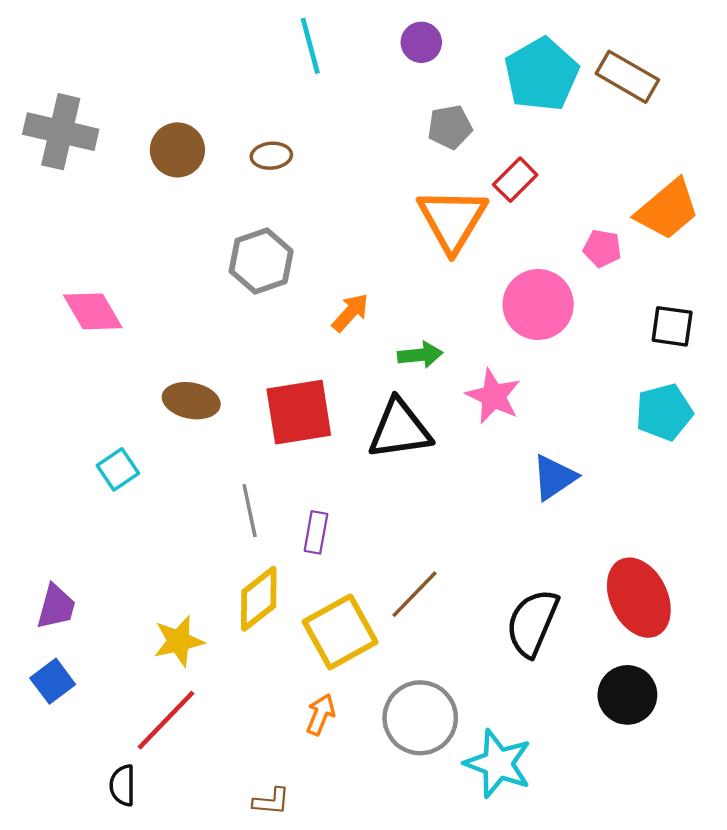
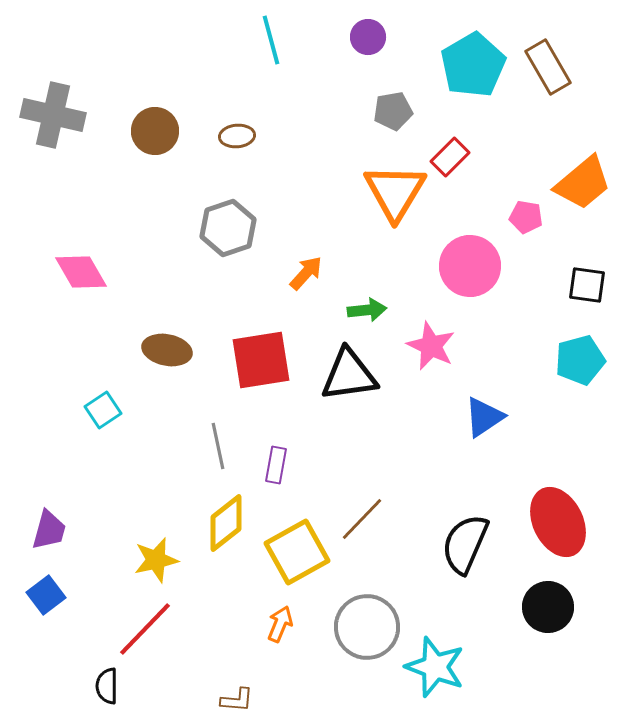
brown rectangle: (627, 77) -> (548, 67), turned 30

